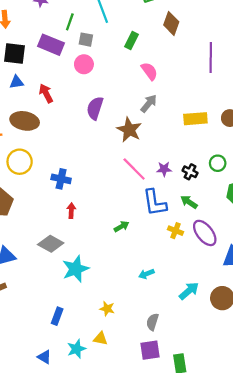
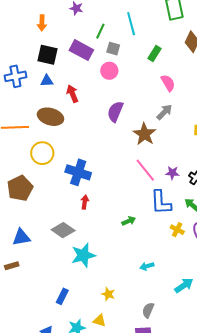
blue cross: (61, 179) -> (78, 172), size x1.4

